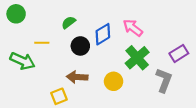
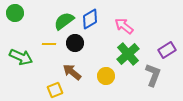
green semicircle: (69, 22) -> (64, 21), size x1.5
blue diamond: (103, 34) -> (90, 19), moved
yellow line: (42, 43) -> (49, 44), moved
brown arrow: (77, 77) -> (72, 72), turned 36

